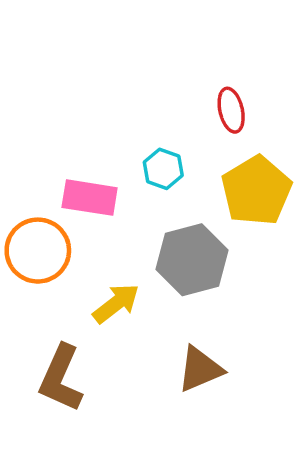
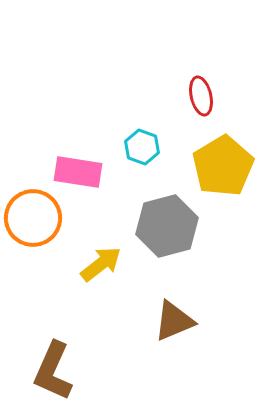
brown L-shape: (61, 378) -> (53, 371), moved

